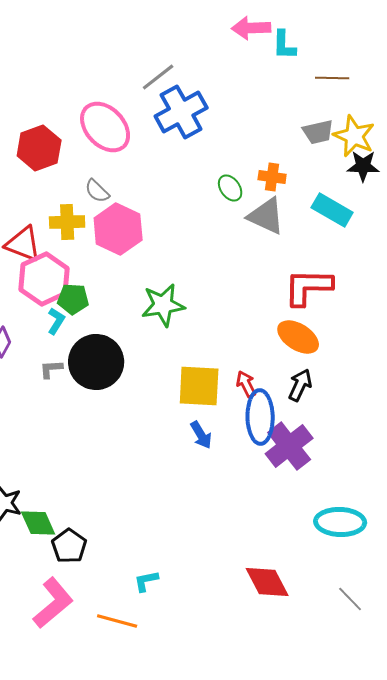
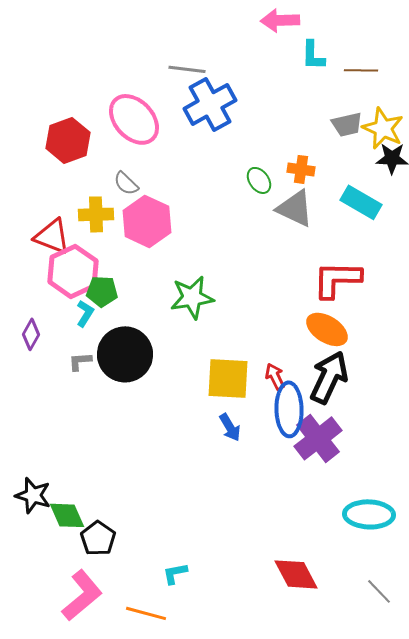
cyan L-shape: (284, 45) -> (313, 55), moved
gray line: (158, 77) -> (187, 69), turned 45
black arrow: (300, 385) -> (329, 377), size x1.6

